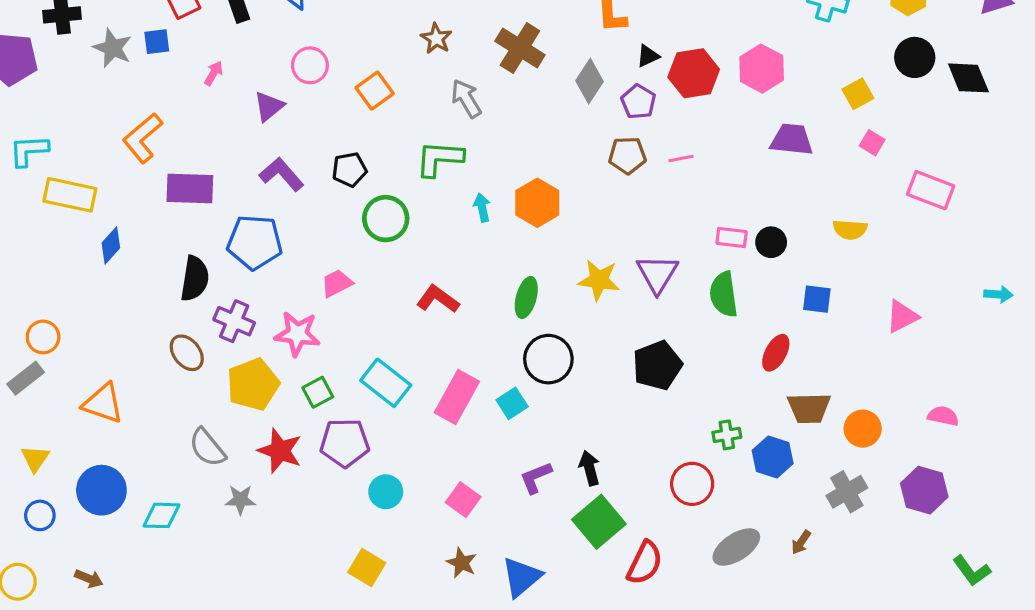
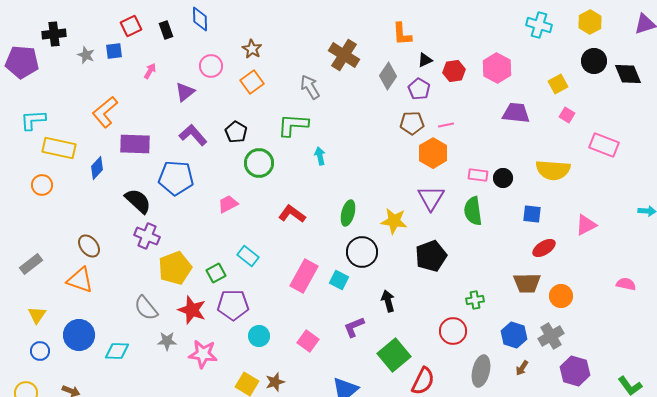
brown star: (436, 39) -> (252, 49), moved
gray star: (113, 48) -> (86, 55), size x0.7
red hexagon: (694, 73) -> (454, 71), size x0.7
black pentagon: (349, 170) -> (236, 132), turned -30
orange hexagon: (537, 203) -> (433, 153), moved
yellow semicircle: (850, 230) -> (553, 170), size x1.6
blue diamond: (111, 245) -> (97, 168), moved
black semicircle: (195, 279) -> (138, 201), turned -56
yellow star: (599, 280) -> (394, 221), moved
purple cross: (234, 321) -> (147, 236), moved
pink star: (297, 334) -> (203, 354), moved
orange circle: (43, 337) -> (42, 185), moved
brown ellipse: (187, 353) -> (89, 246), moved
red ellipse: (776, 353) -> (544, 248), moved, turned 30
cyan rectangle: (386, 383) -> (248, 256), moved, size x0.7
cyan square: (512, 403) -> (339, 280), turned -30
pink semicircle: (943, 416) -> (626, 284), moved
blue hexagon: (773, 457) -> (514, 335), moved
black arrow: (589, 468) -> (388, 301), moved
purple hexagon: (924, 490) -> (575, 371), moved
gray ellipse: (736, 547) -> (481, 371), turned -44
brown star: (462, 563) -> (275, 382), moved, turned 30

